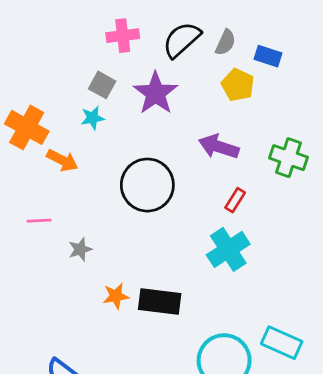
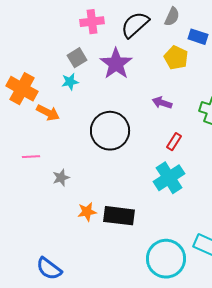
gray semicircle: (225, 42) -> (172, 17), moved
gray square: (102, 85) -> (77, 58), turned 30
purple arrow: (219, 147) -> (162, 103), size x0.7

